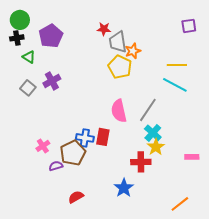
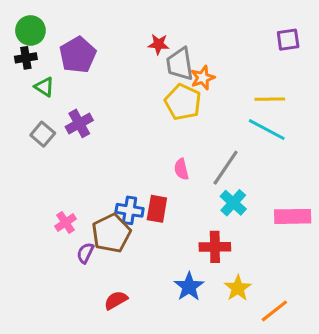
pink semicircle: (119, 111) -> (181, 169), size x0.6
yellow star: (156, 147) -> (238, 288), moved
pink rectangle: (192, 157) -> (293, 216), moved, size x1.6
purple semicircle: (56, 166) -> (85, 253), turned -48

